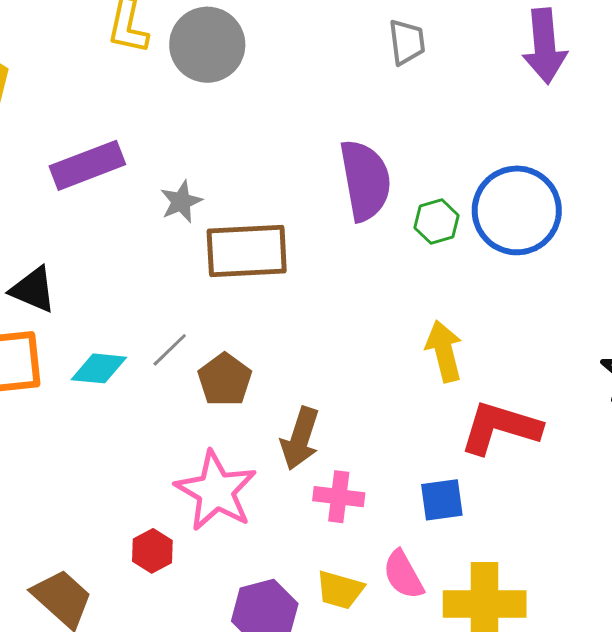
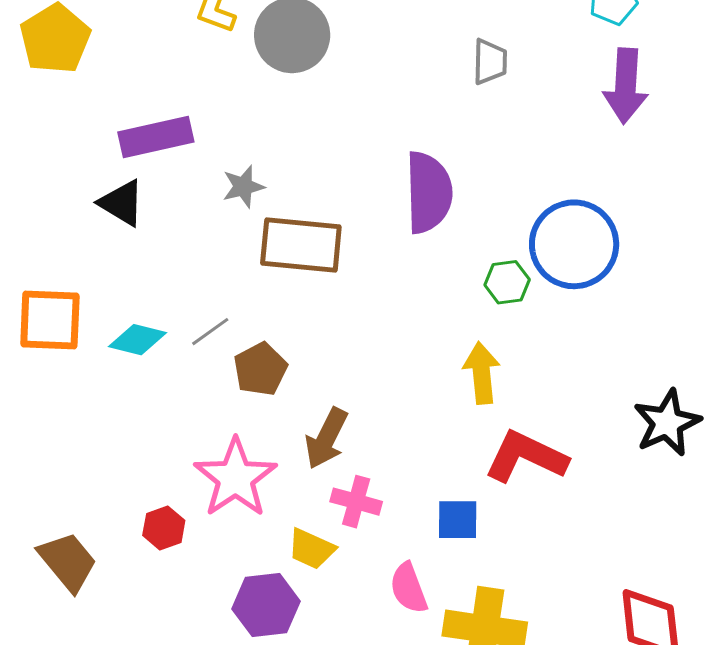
green hexagon: (436, 222) -> (507, 282), moved
black triangle: (33, 290) -> (122, 203), moved
yellow trapezoid: (340, 590) -> (311, 549), moved

